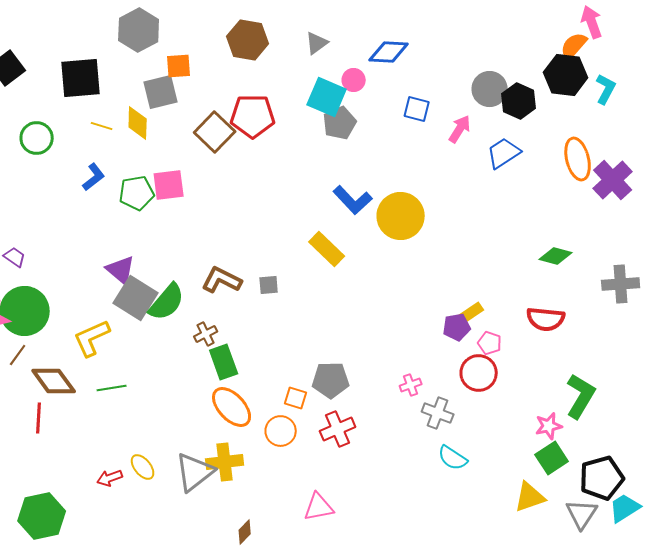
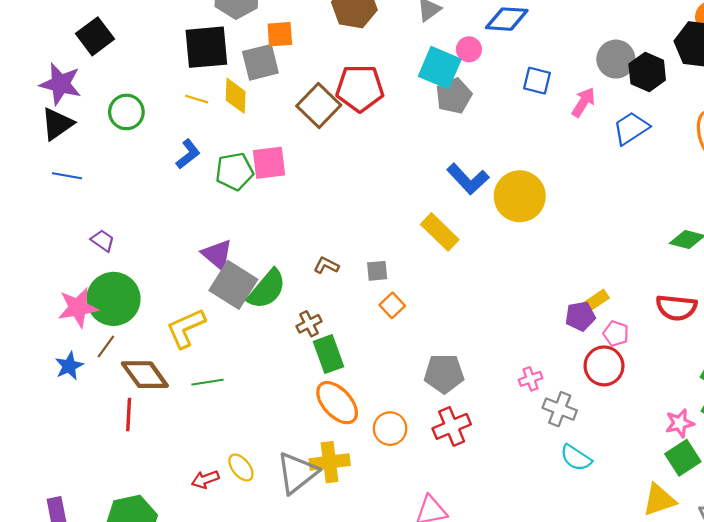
black square: (81, 78) -> (206, 47), moved
brown L-shape: (222, 280) -> (326, 265), size x0.6
orange square: (296, 398) -> (392, 305), moved, turned 30

